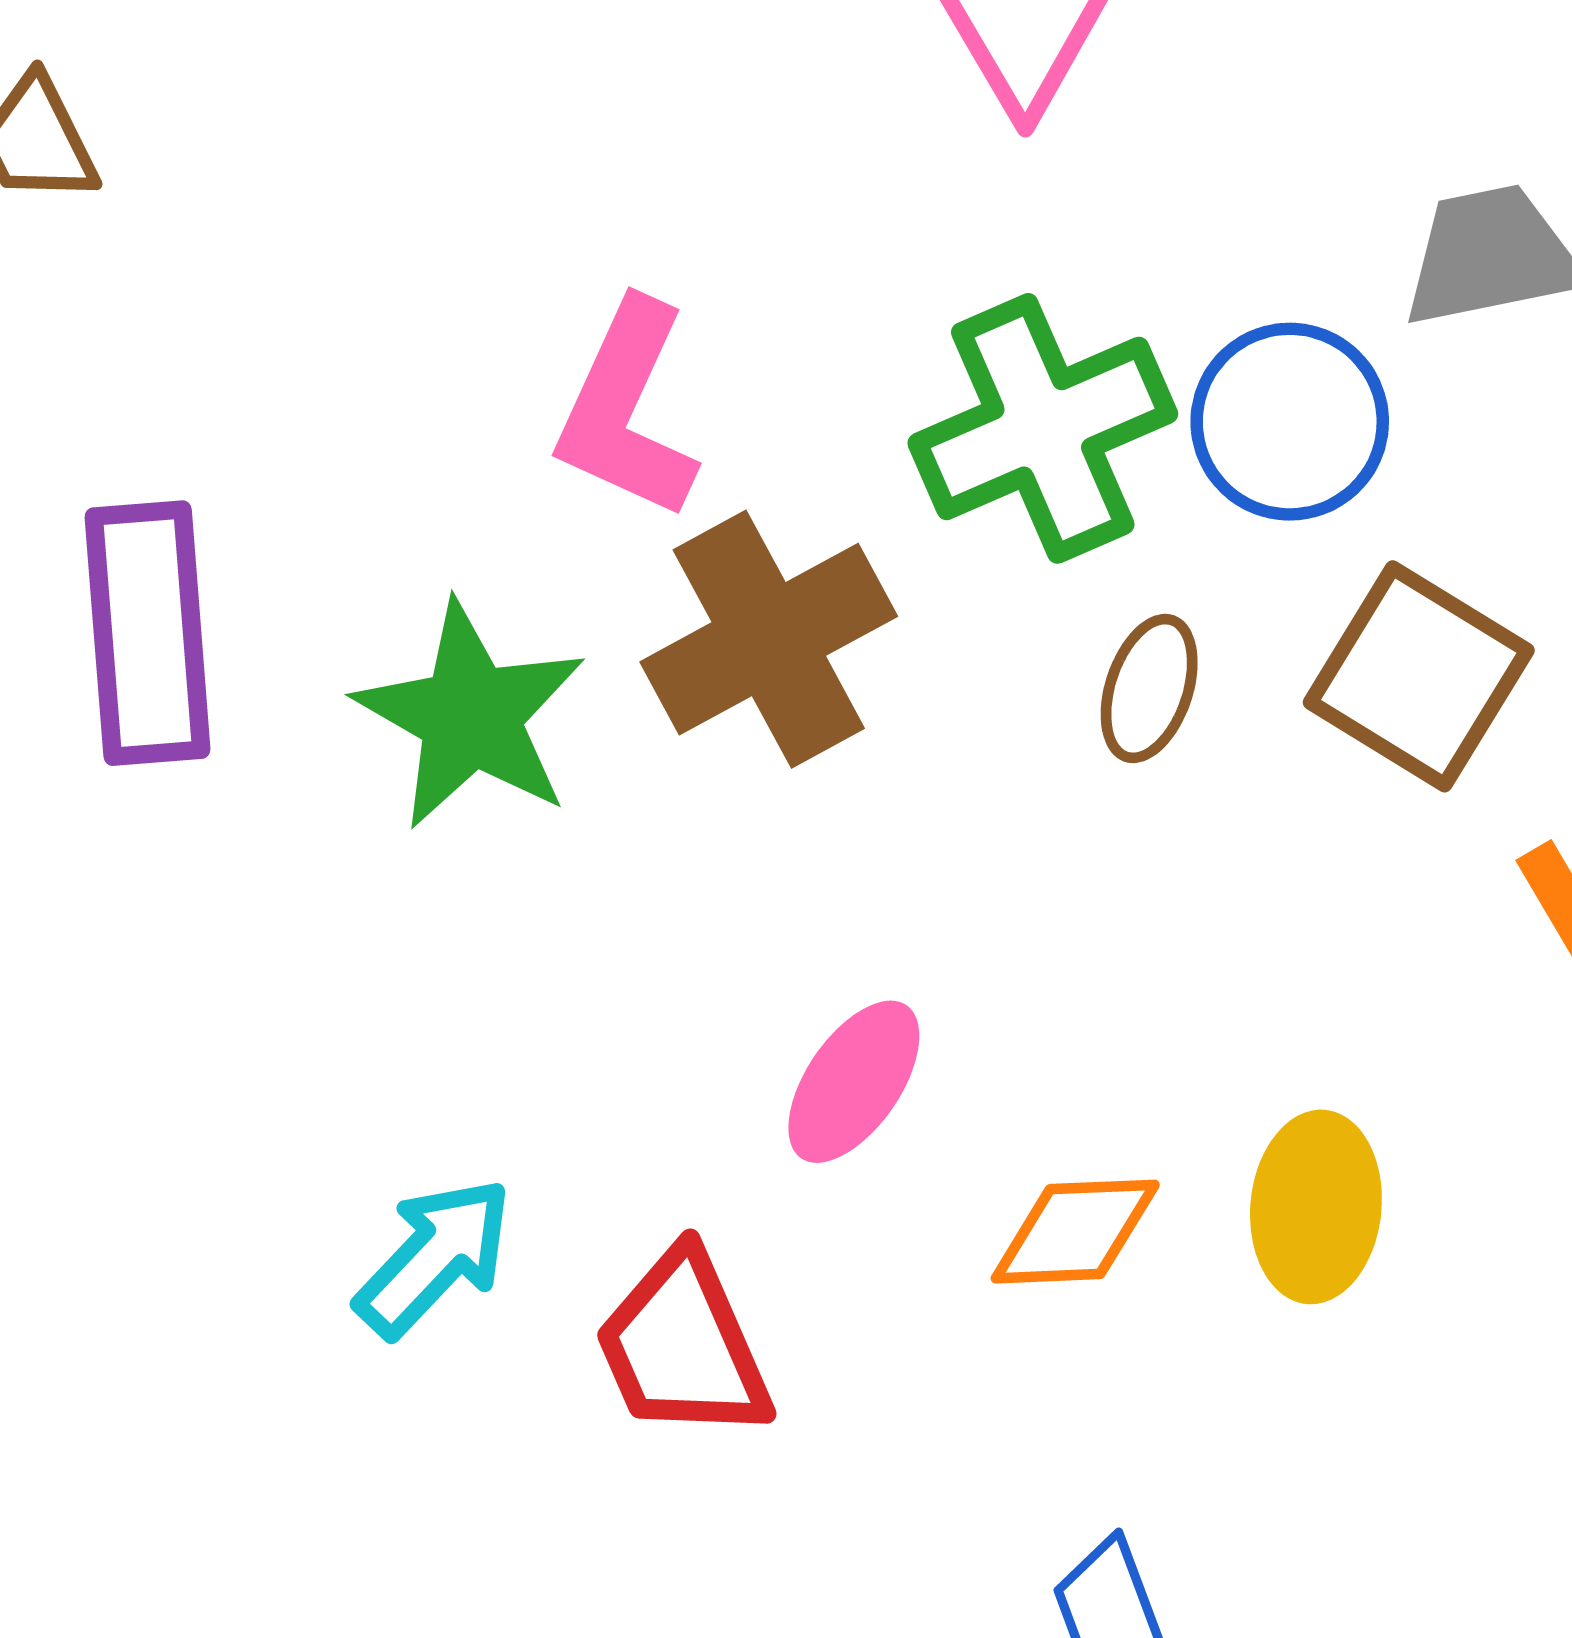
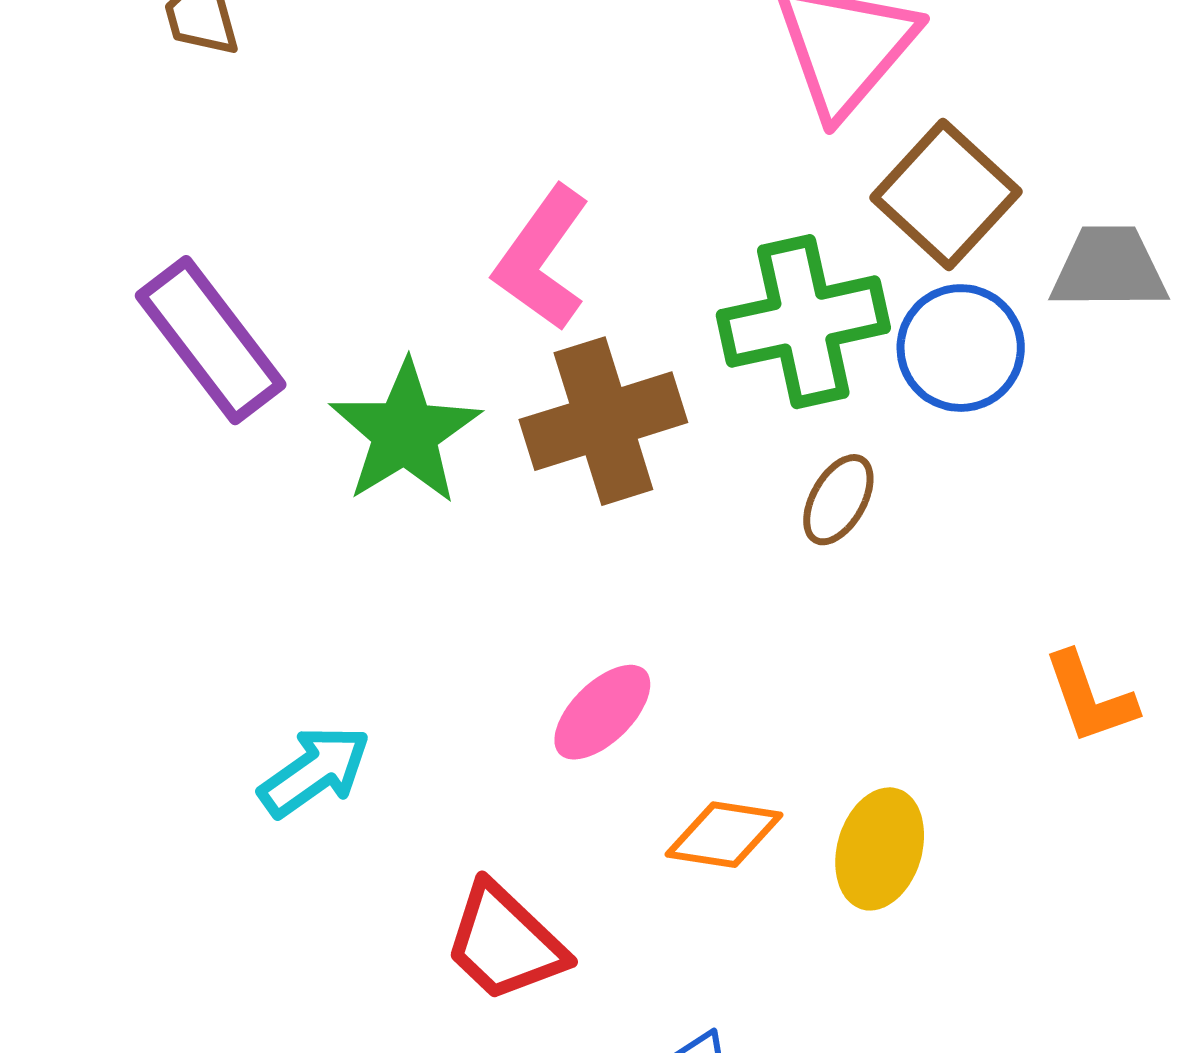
purple rectangle: (148, 633) -> (211, 340), turned -44
brown square: (1419, 676) -> (946, 195), moved
red trapezoid: (683, 1346) -> (505, 943), moved, turned -34

